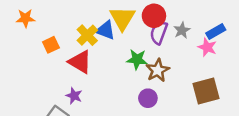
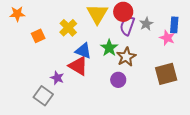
blue triangle: (105, 30) -> (83, 51), moved
blue rectangle: (216, 32) -> (174, 25), turned -56
green star: (137, 59) -> (109, 48), turned 30
red triangle: (80, 62) -> (78, 66), moved

